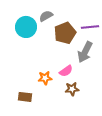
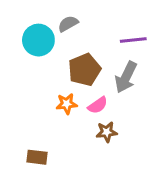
brown pentagon: (65, 33) -> (84, 70), moved
orange star: (45, 78) -> (67, 104), moved
brown rectangle: (25, 97) -> (37, 157), moved

